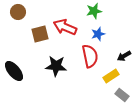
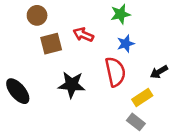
brown circle: (18, 12) -> (37, 15), moved
red arrow: (65, 27) -> (83, 35), size x0.7
gray rectangle: (122, 95) -> (136, 122), moved

